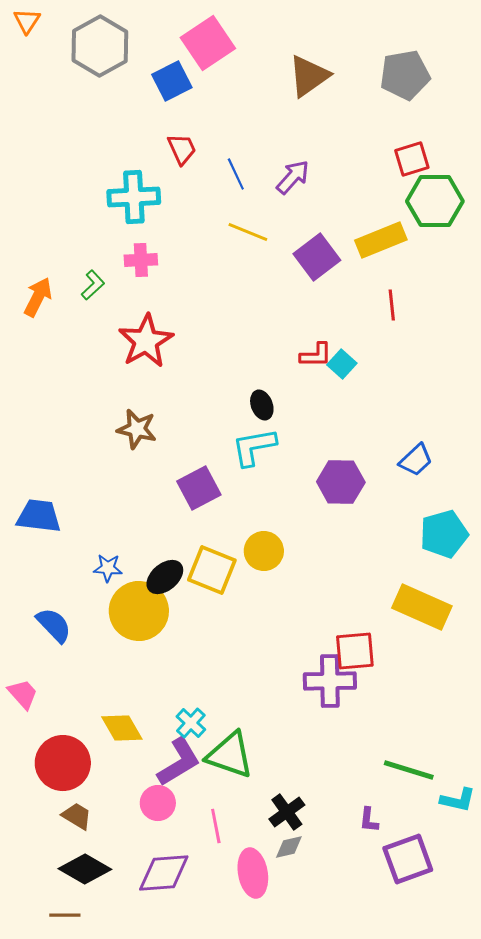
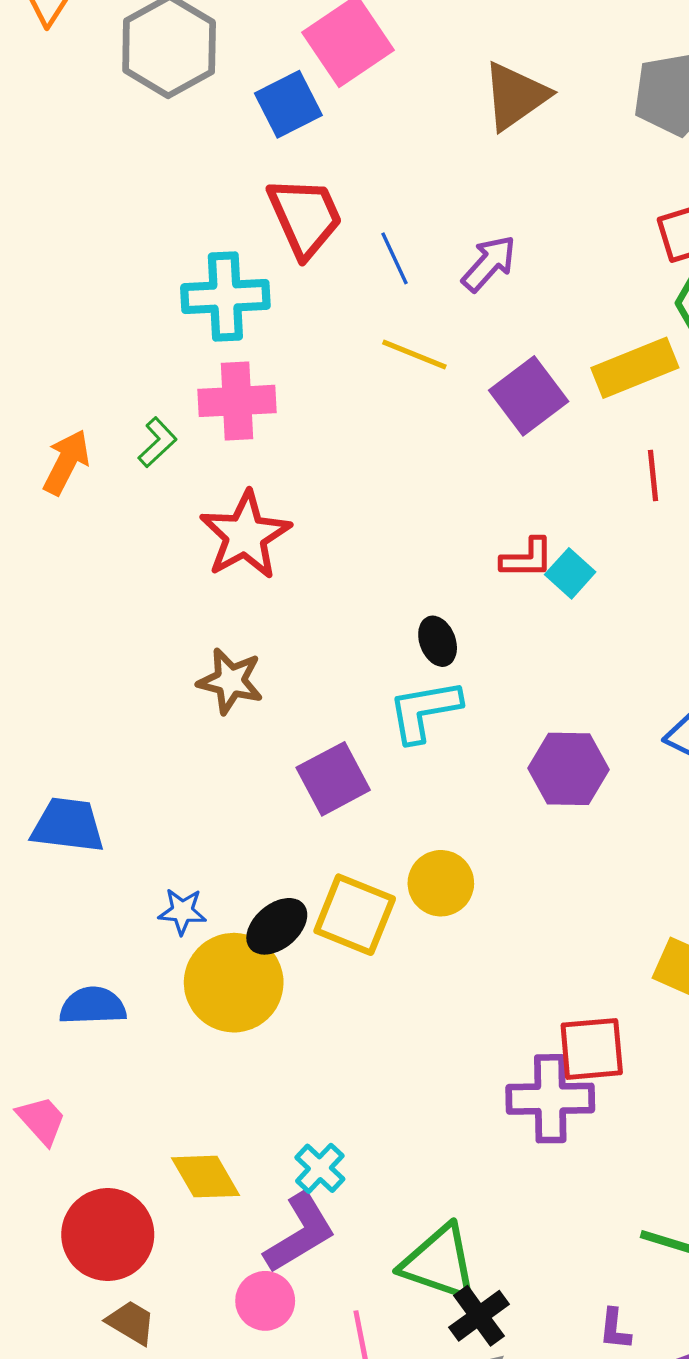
red trapezoid: (182, 149) -> (305, 217), size x1.6
pink cross: (141, 260) -> (237, 401), size x1.4
blue semicircle: (54, 625) -> (93, 1006), turned -48
green triangle: (230, 755) -> (439, 1263), moved

